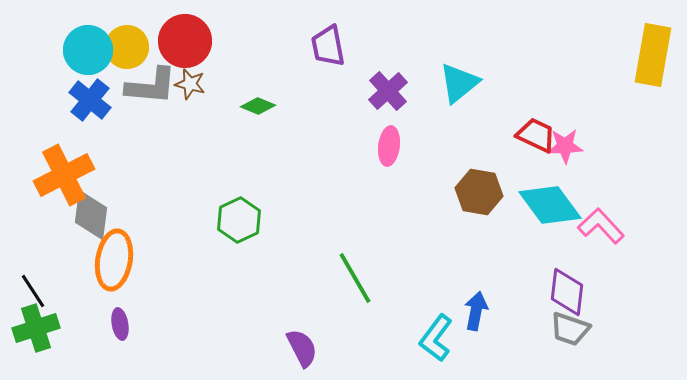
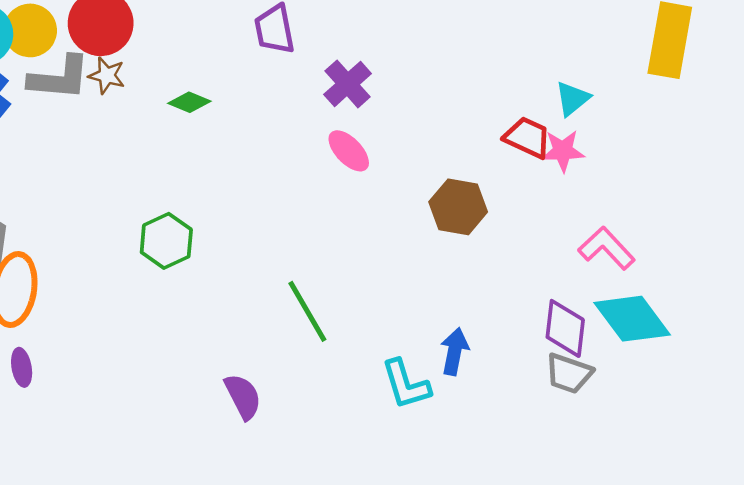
cyan triangle: (459, 83) -> (572, 99), moved, size x0.7
pink ellipse: (389, 146) -> (349, 151), turned -51
cyan diamond: (550, 205) -> (632, 319), moved
cyan L-shape: (436, 338) -> (406, 384), turned -54

